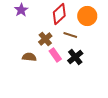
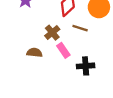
black cross: (75, 57) -> (86, 66), moved, turned 35

